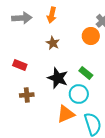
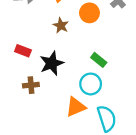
orange circle: (91, 36) -> (89, 13), moved
black star: (58, 78) -> (52, 63), moved, turned 30

